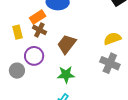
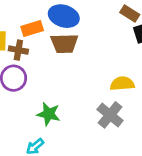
brown cross: (39, 30) -> (18, 50), moved, turned -32
brown trapezoid: (67, 44) -> (64, 44), moved, turned -145

